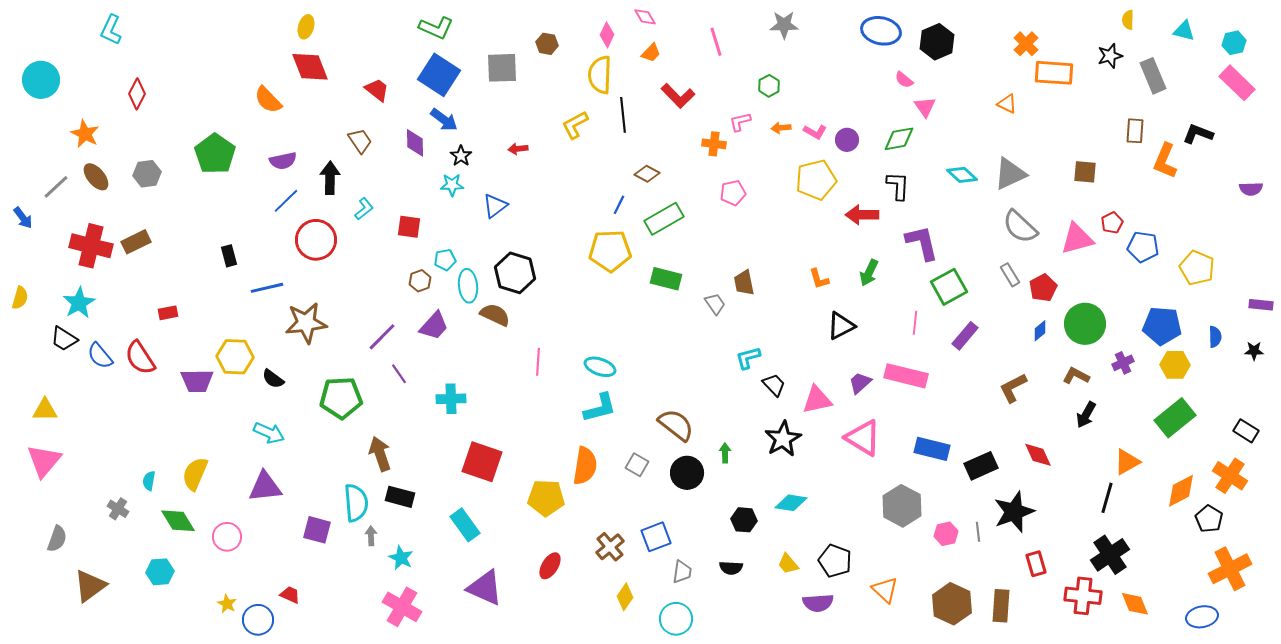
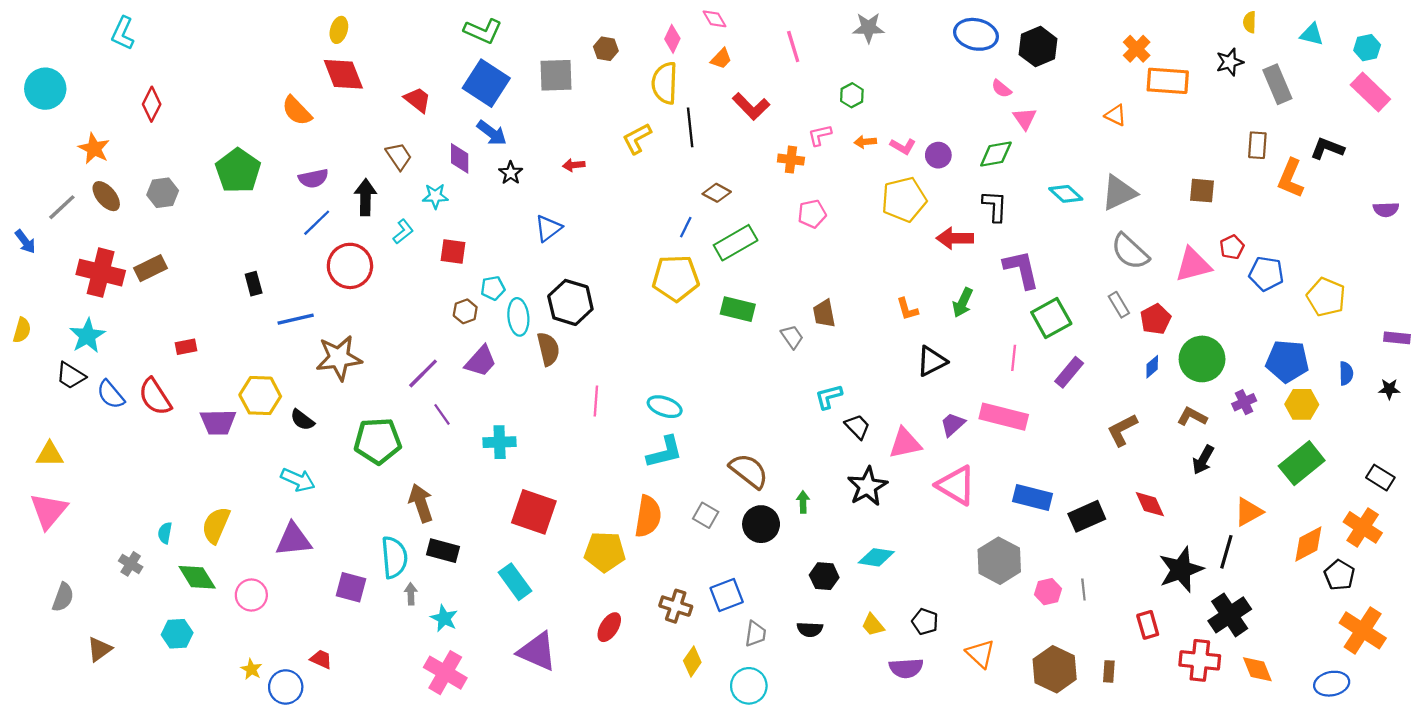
cyan star: (452, 185) -> (435, 196), moved
brown semicircle: (495, 315) -> (548, 349), turned 52
black star: (1014, 512) -> (1181, 570), moved
brown cross: (610, 547) -> (676, 606), turned -32
black pentagon: (835, 561) -> (925, 622), size x0.7
orange cross: (1230, 569) -> (1363, 630), turned -30
brown triangle: (90, 586) -> (100, 649), size x0.7
brown rectangle: (1001, 606) -> (1109, 671), size x0.6

